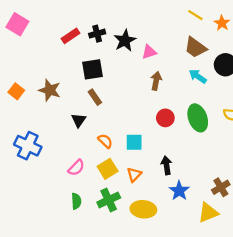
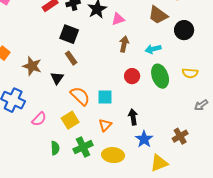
black square: (92, 69) -> (69, 34), turned 30
cyan arrow: (198, 76) -> (153, 49), moved, turned -49
brown star: (50, 90) -> (32, 66), moved
orange semicircle: (105, 141) -> (80, 96), size x1.5
pink semicircle: (76, 168) -> (39, 119), moved
yellow square: (108, 169) -> (70, 120), moved
yellow triangle: (208, 213) -> (159, 163), moved

